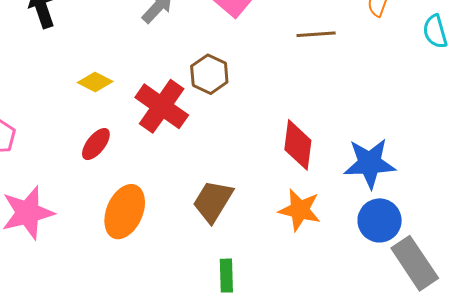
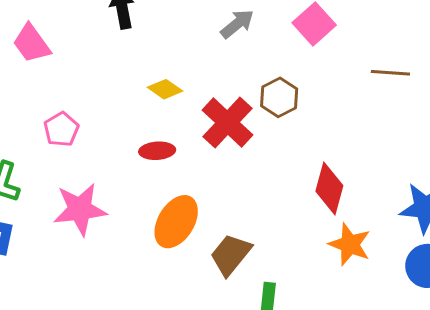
red ellipse: (96, 144) -> (157, 151), turned 40
red diamond: (298, 145) -> (329, 188), moved
brown trapezoid: (213, 201) -> (231, 255), moved

